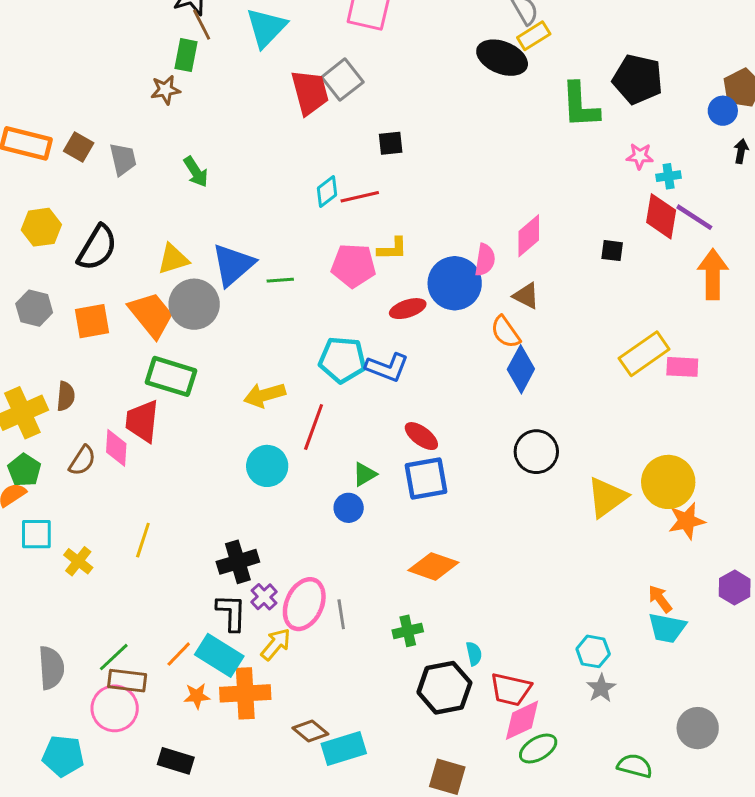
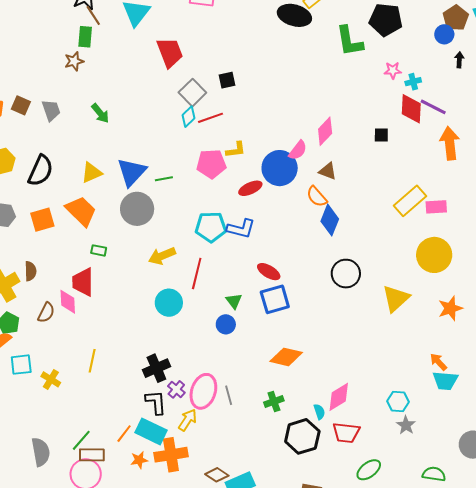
gray square: (342, 80) -> (192, 93), moved
pink semicircle: (485, 260) -> (298, 150), turned 35
gray circle: (194, 304) -> (137, 209), moved
green rectangle: (171, 376) -> (99, 250), size x0.5
green triangle: (364, 474) -> (234, 301), turned -30
yellow circle: (668, 482) -> (434, 255), moved
pink diamond: (522, 720) -> (339, 397), moved

